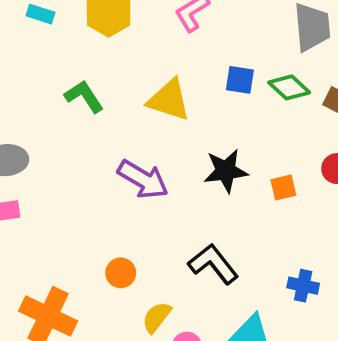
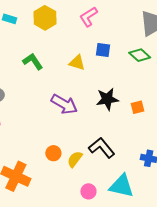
blue square: (240, 80) -> (103, 50), moved
yellow triangle: (169, 100) -> (77, 63), size x0.7
yellow semicircle: (157, 317) -> (75, 159), moved

